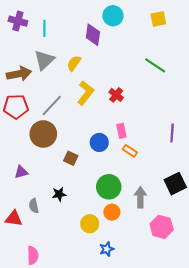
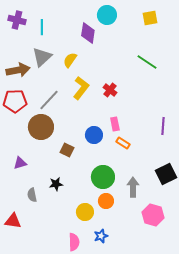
red triangle: (14, 218) -> (13, 221), moved
pink semicircle: (33, 255) -> (74, 242), moved

